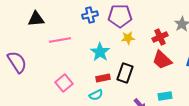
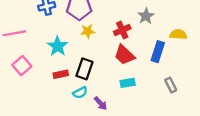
pink square: (64, 83) -> (22, 66), moved
cyan semicircle: (96, 95) -> (80, 93), moved
cyan rectangle: (165, 96) -> (128, 83), moved

